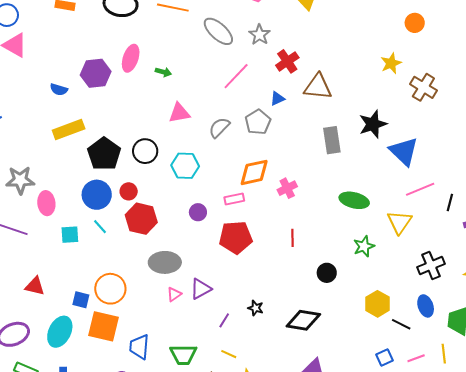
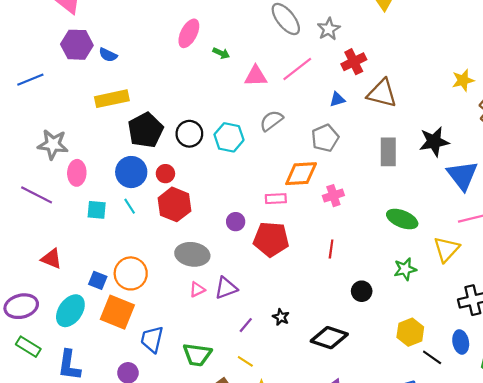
purple hexagon: (96, 73) -> (77, 45), moved
pink triangle: (179, 113) -> (256, 76), moved
gray pentagon: (258, 122) -> (325, 138), moved
cyan hexagon: (185, 166) -> (229, 137), moved
purple circle: (198, 212) -> (236, 222), moved

